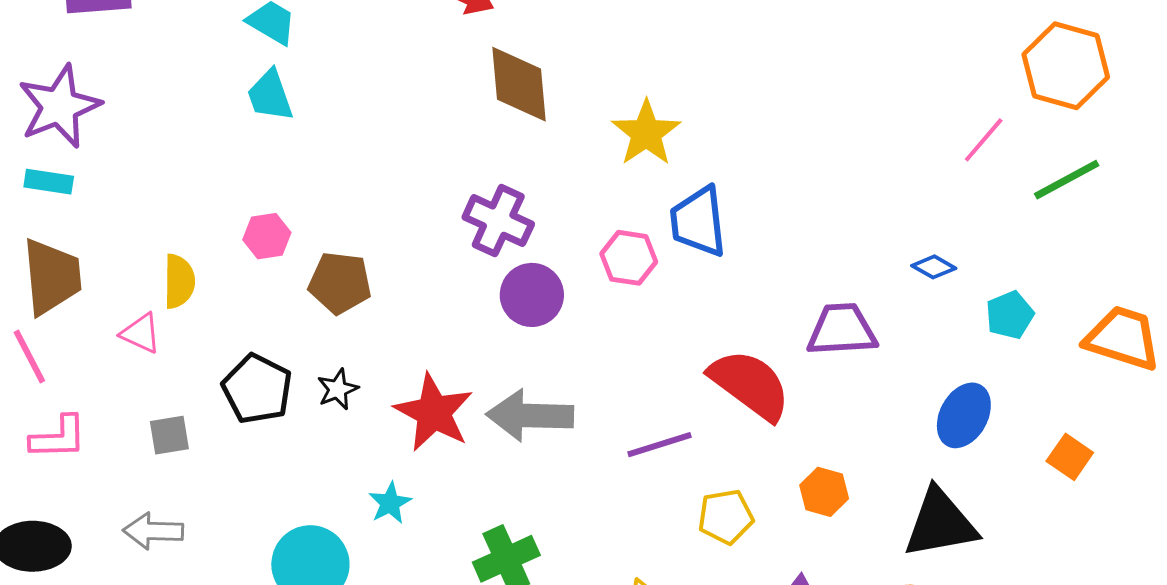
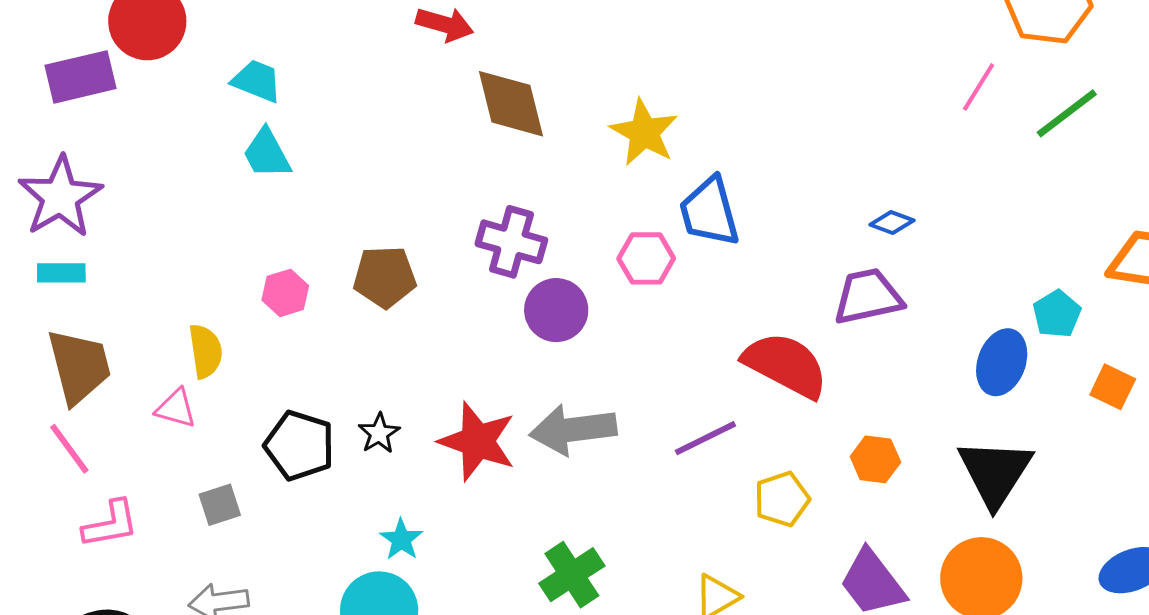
blue diamond: (934, 267) -> (892, 223), moved
brown pentagon: (340, 283) -> (385, 277), moved
cyan pentagon: (1010, 315) -> (1057, 314), moved
cyan star: (390, 503) -> (401, 539), moved
black triangle: (940, 523) -> (995, 473), turned -38

